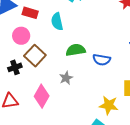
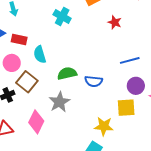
cyan semicircle: (57, 21) -> (40, 54), moved
gray star: (66, 78) -> (59, 102), size x1.5

